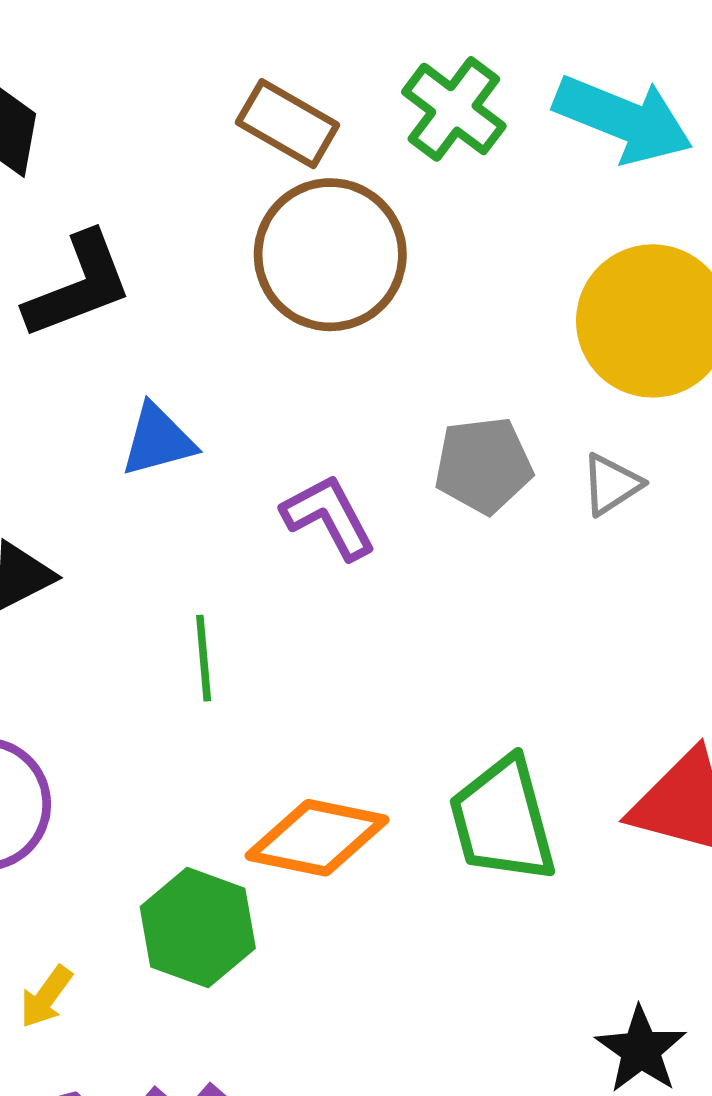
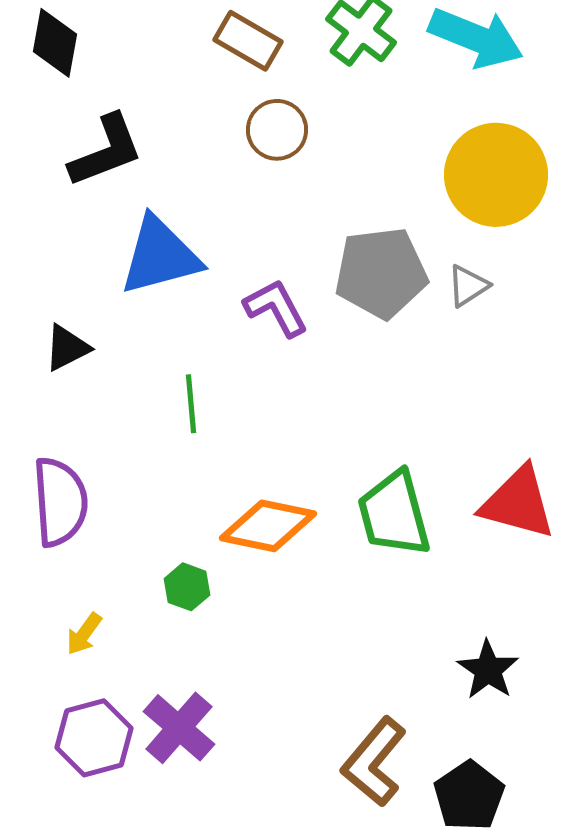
brown circle: (330, 255) -> (277, 130), size x0.6
blue triangle: (158, 440) -> (160, 256), size x1.6
gray pentagon: (483, 465) -> (381, 273), size x1.4
green hexagon: (198, 928) -> (187, 587), size x0.6

